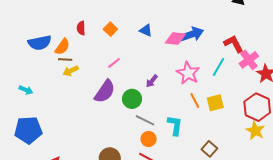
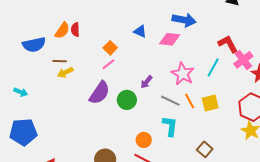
orange square: (110, 29) -> (110, 48), moved
blue arrow: (192, 34) -> (184, 20), moved, turned 30
orange semicircle: (62, 47) -> (62, 30), moved
gray line: (145, 120) -> (170, 101), moved

